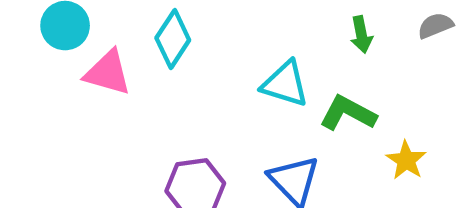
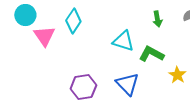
pink triangle: (108, 73) -> (44, 36), turned 40

